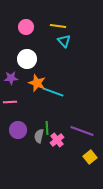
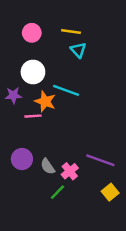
cyan line: (53, 92) -> (66, 90), moved
pink line: (10, 102) -> (33, 116), moved
green line: (47, 128) -> (57, 192), moved, turned 48
gray semicircle: (39, 136) -> (48, 166), turned -48

